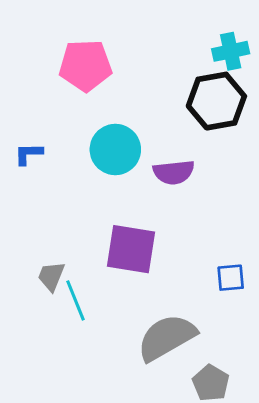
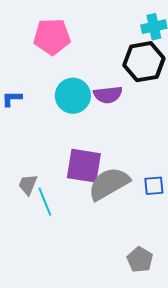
purple semicircle: (174, 172) -> (108, 95), moved
gray semicircle: (167, 337) -> (109, 184), moved

